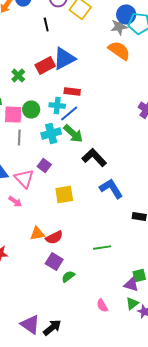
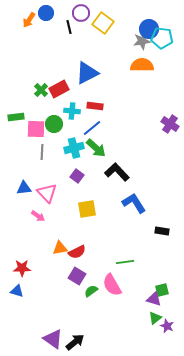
black line: (46, 25) -> (69, 27), moved
orange semicircle: (119, 51) -> (142, 65), turned -35
red rectangle: (45, 66) -> (59, 89), moved
cyan cross: (57, 106) -> (72, 111), moved
purple square: (44, 166) -> (77, 176), moved
pink semicircle: (102, 306) -> (112, 285), moved, size x1.6

